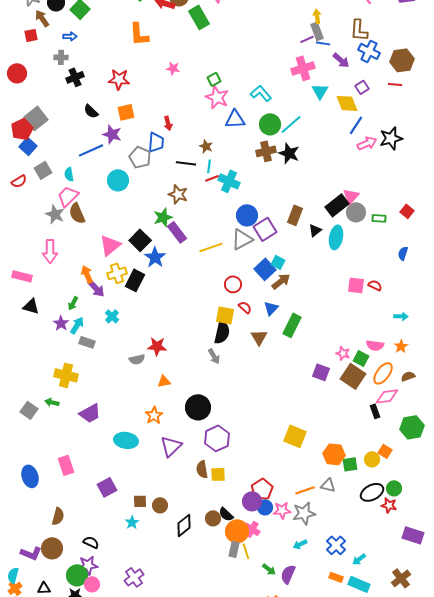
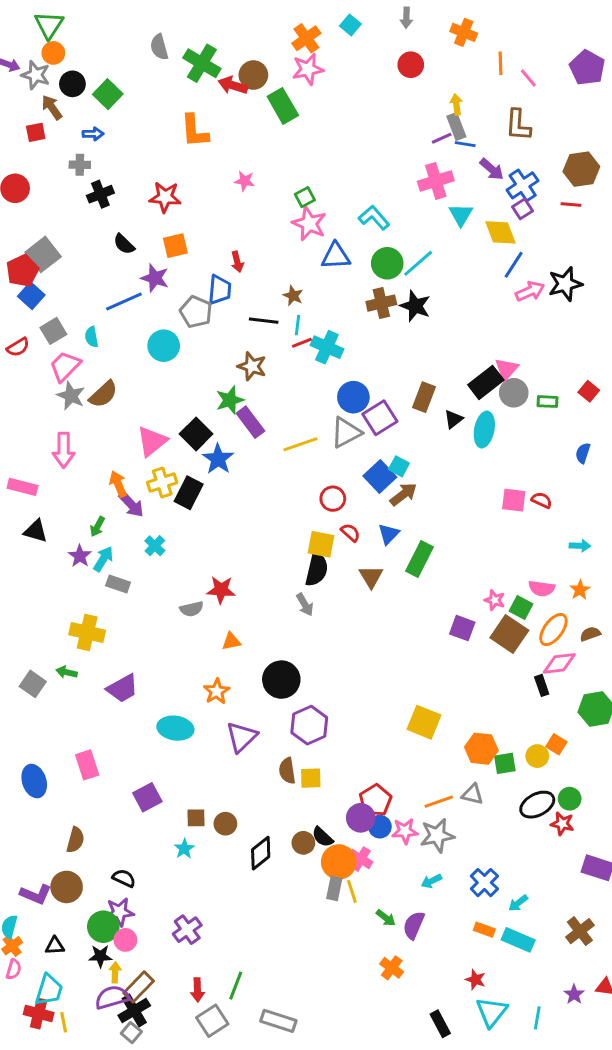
blue cross: (369, 51) -> (523, 185), moved, turned 30
pink trapezoid: (68, 196) -> (65, 366), moved
brown semicircle: (77, 213) -> (103, 394), turned -110

